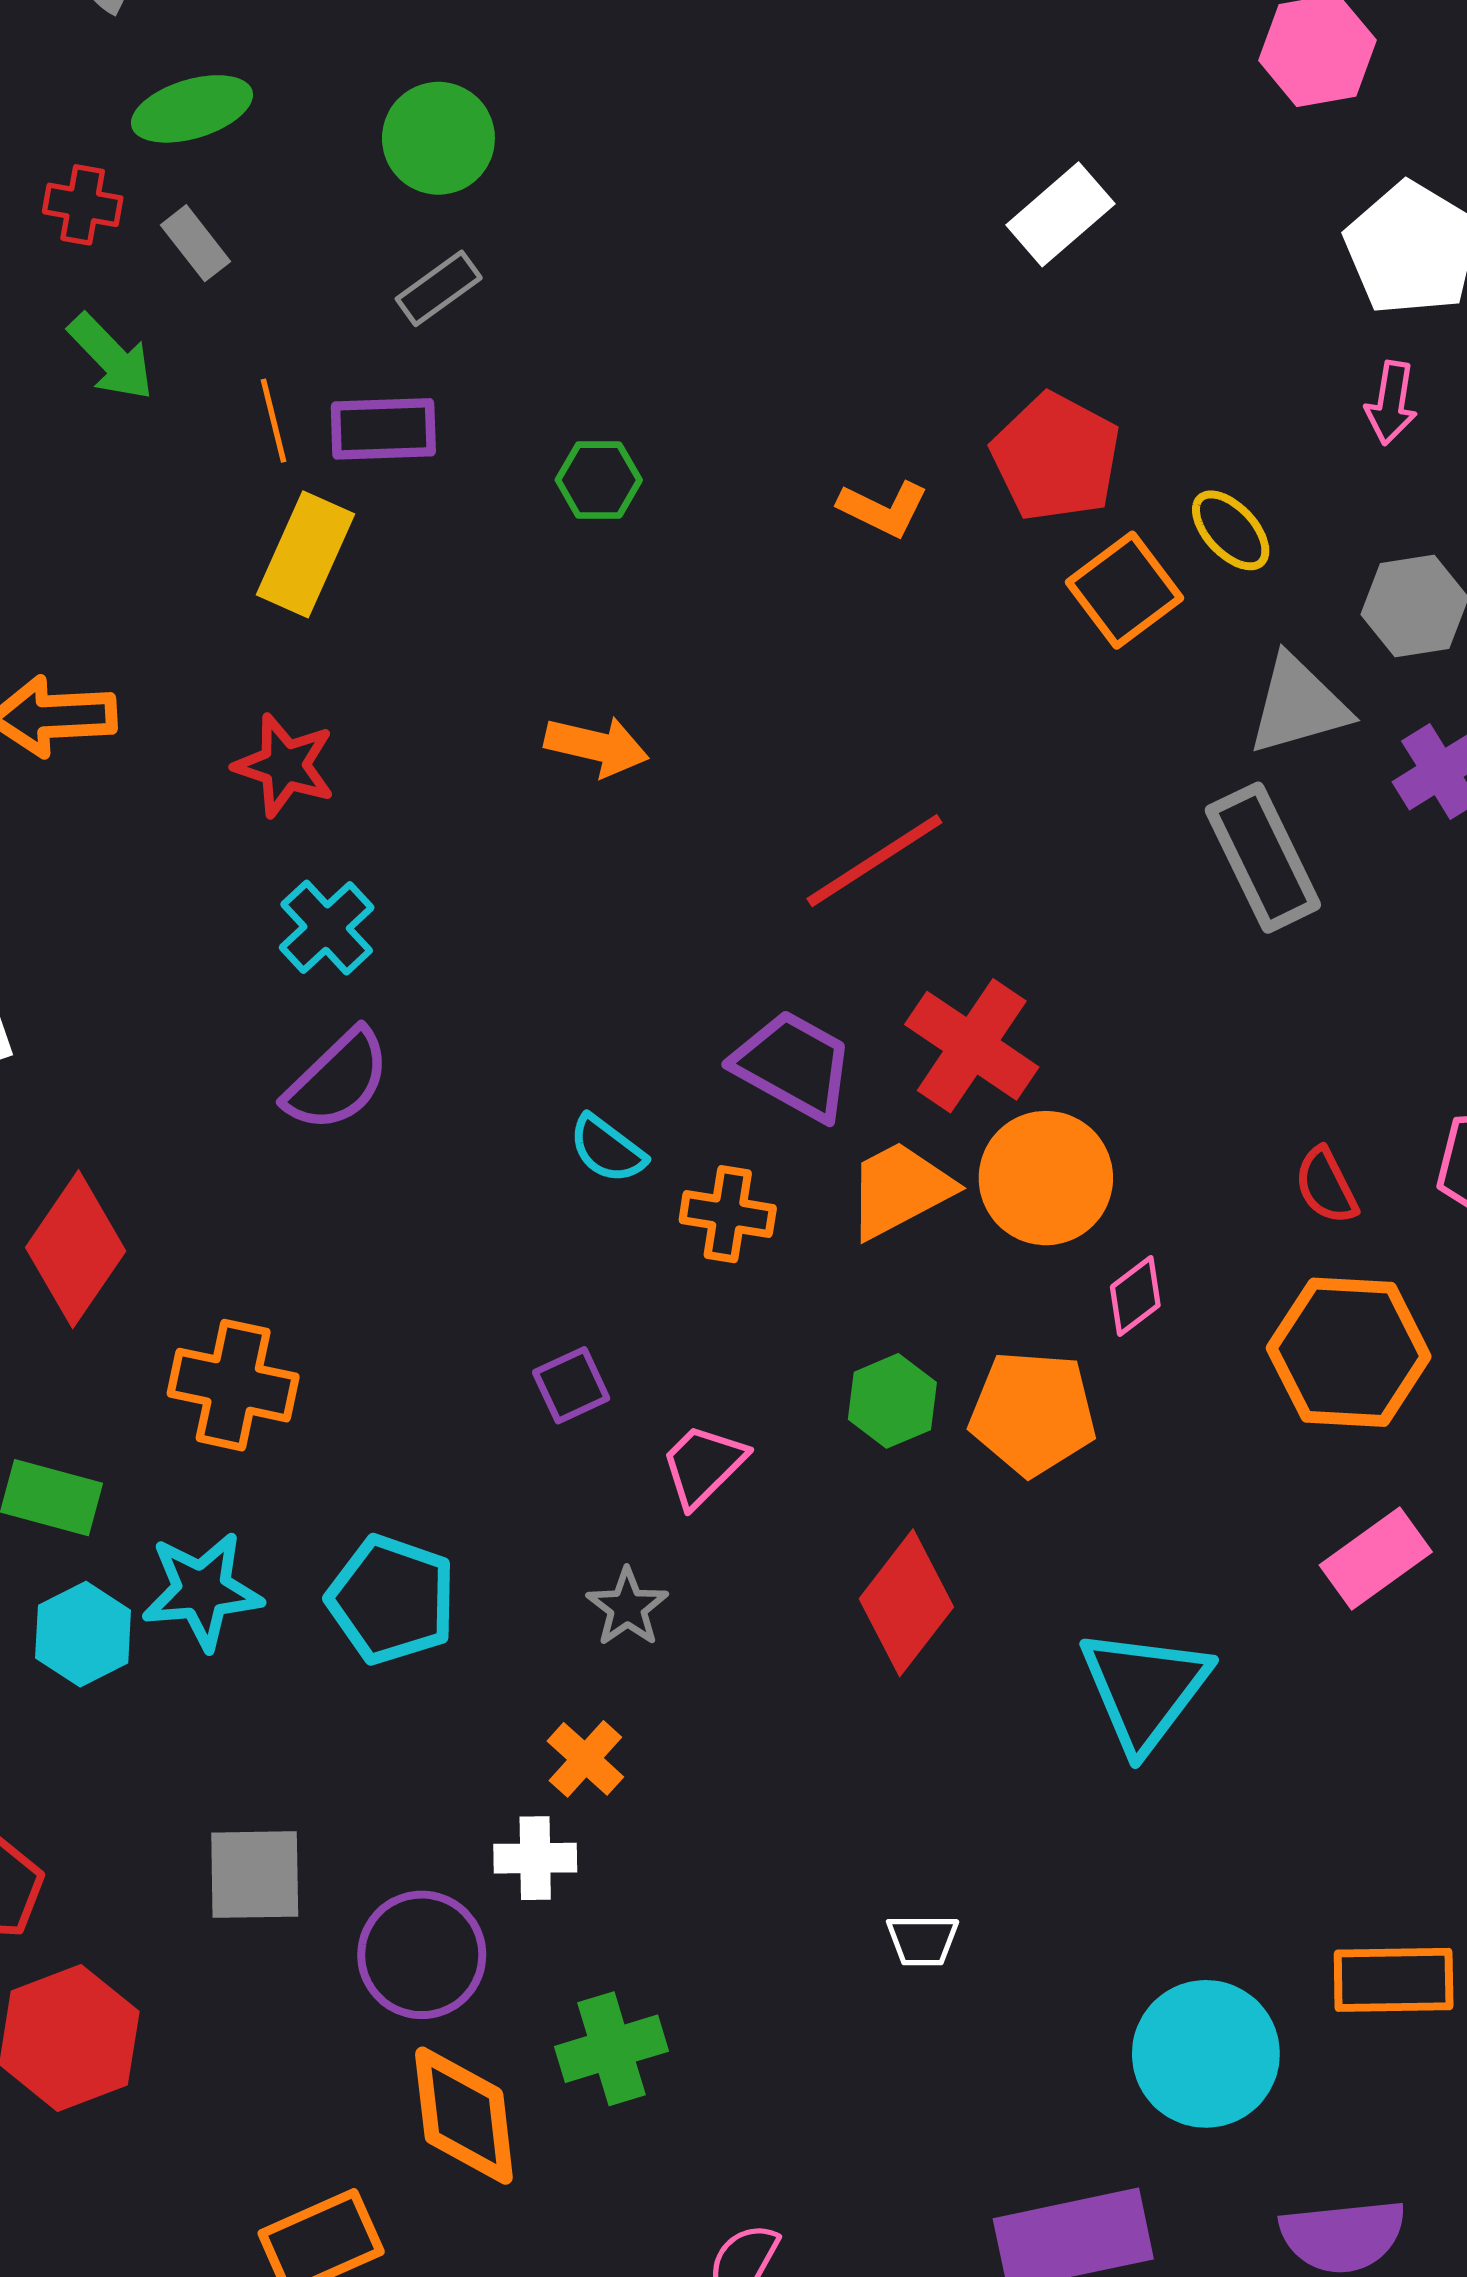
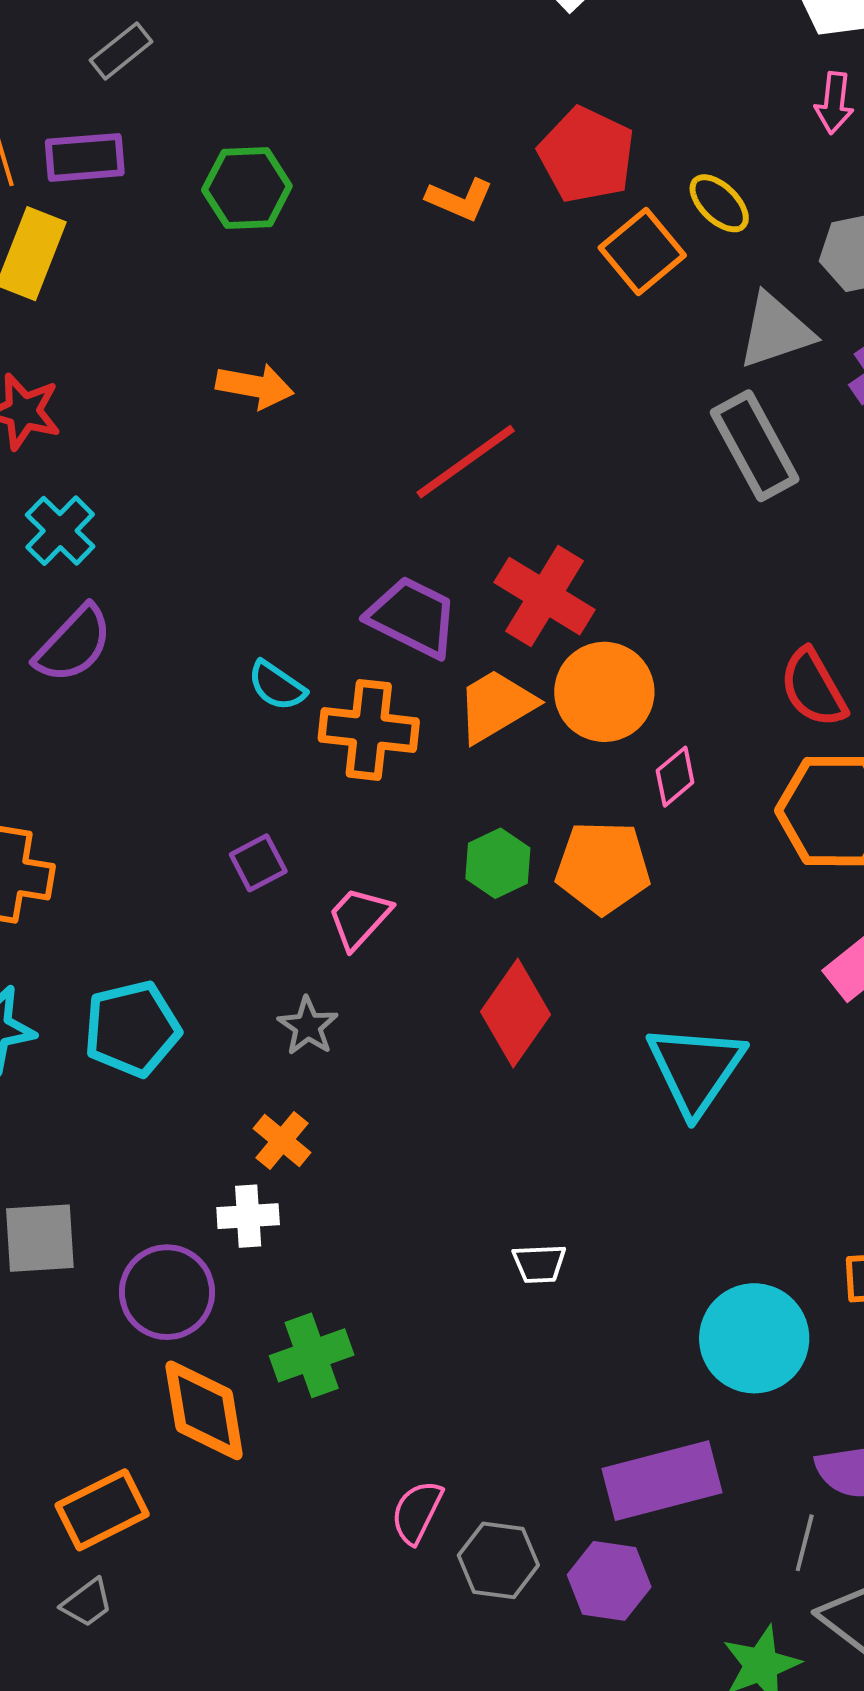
green hexagon: (599, 480) -> (247, 188), size x1.4
red semicircle: (1326, 1186) -> (813, 688), size x1.4
orange cross: (728, 1214) -> (369, 730), size x1.4
cyan pentagon: (392, 1600) -> (132, 1029), turned -30

